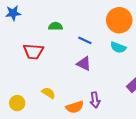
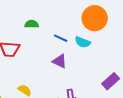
cyan semicircle: (118, 47) -> (83, 42), moved

